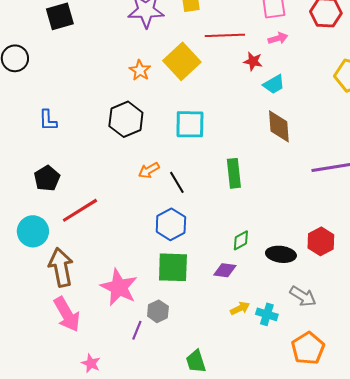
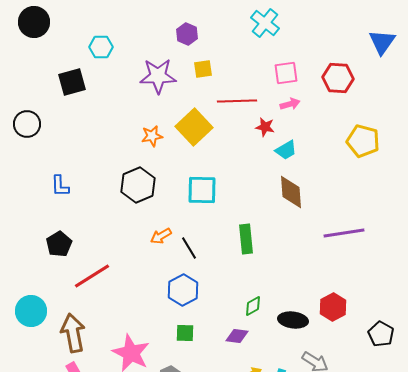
orange star: (140, 70) -> (152, 136), turned 30
cyan circle: (33, 231) -> (31, 311), moved
green square: (173, 267) -> (185, 333), size x0.6

